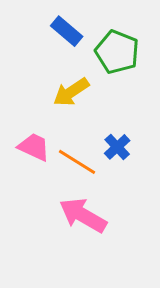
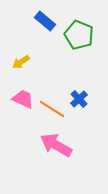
yellow arrow: (71, 92) -> (21, 62), moved, size x0.7

